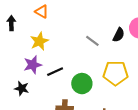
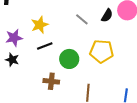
yellow star: (39, 41) -> (40, 25), moved
purple star: (33, 65) -> (14, 38), moved

